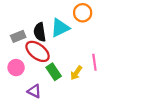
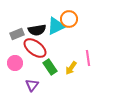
orange circle: (83, 13) -> (69, 19), moved
black semicircle: (40, 32) -> (37, 30), turned -90
purple triangle: (34, 91) -> (32, 85), turned 40

